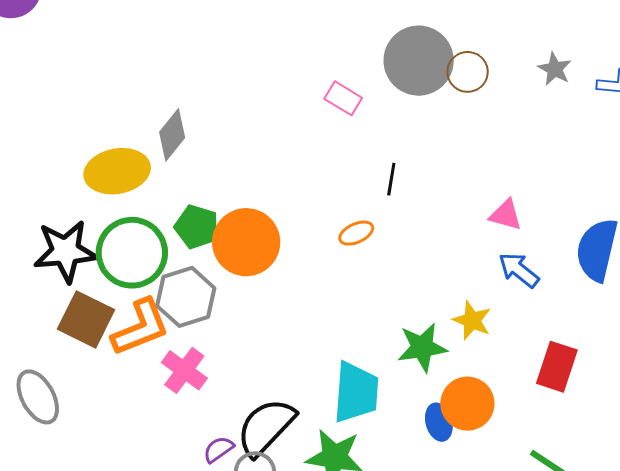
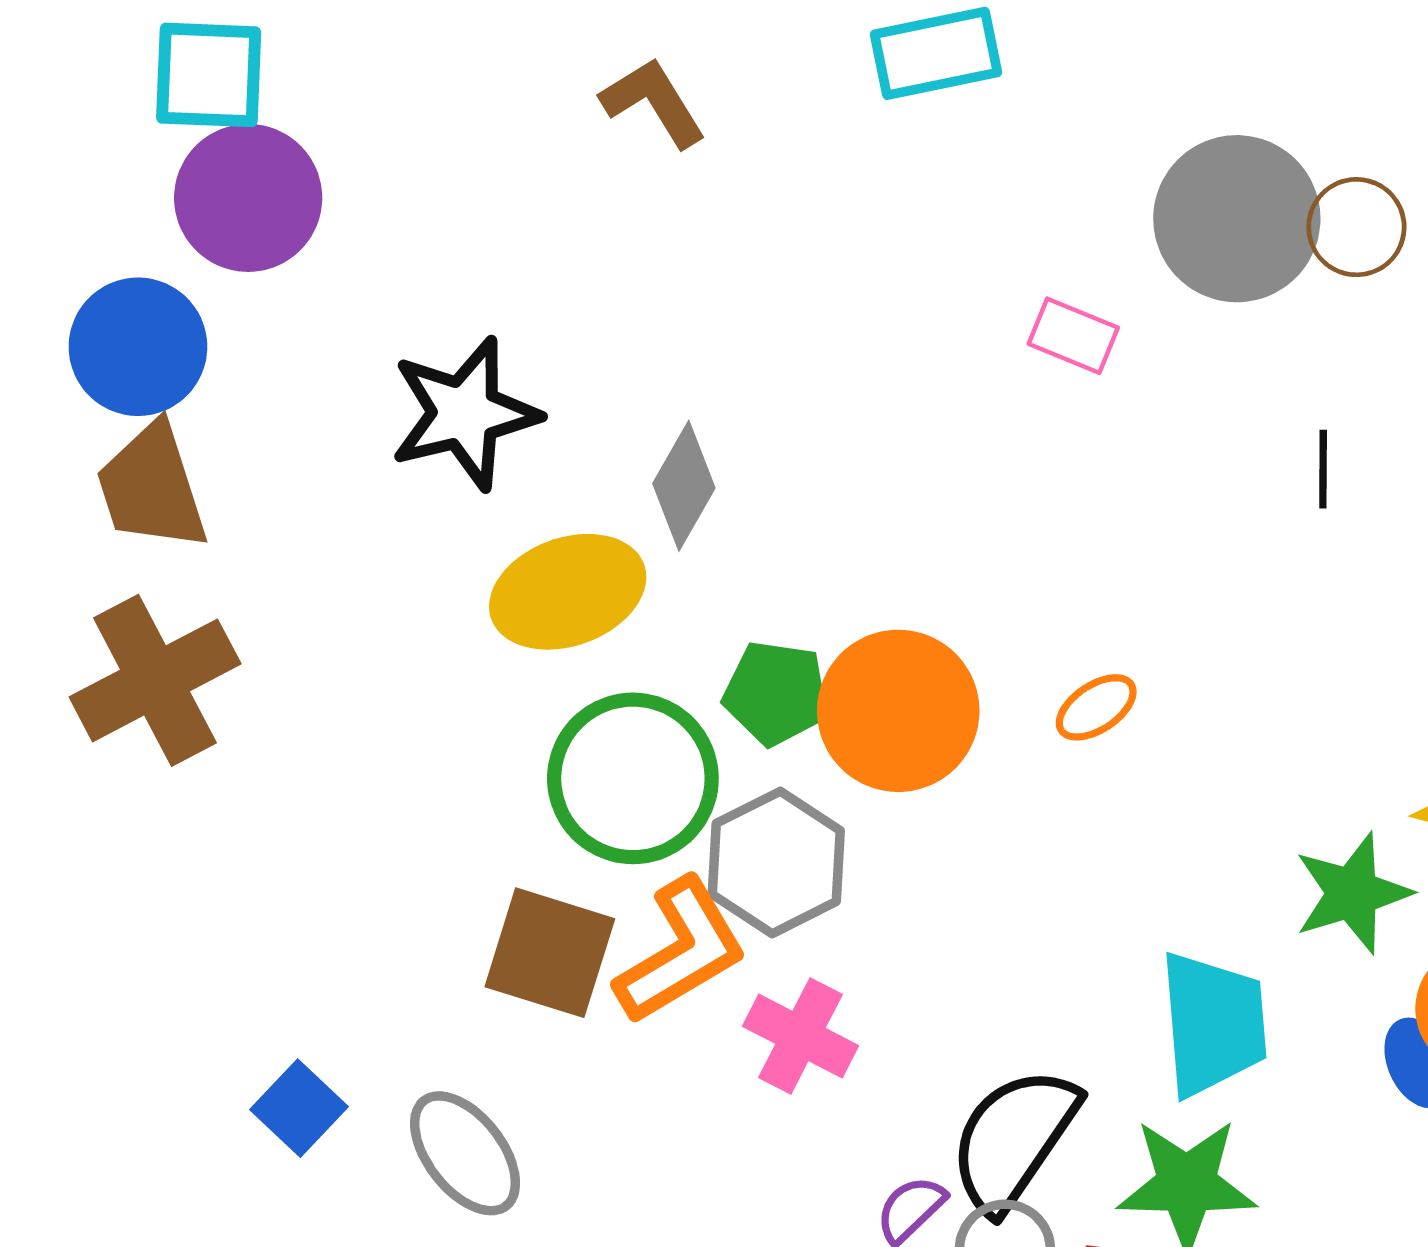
black line: (391, 179) -> (1323, 469), moved
orange ellipse: (356, 233) -> (1096, 707), moved
black star: (66, 251) -> (465, 413), moved

